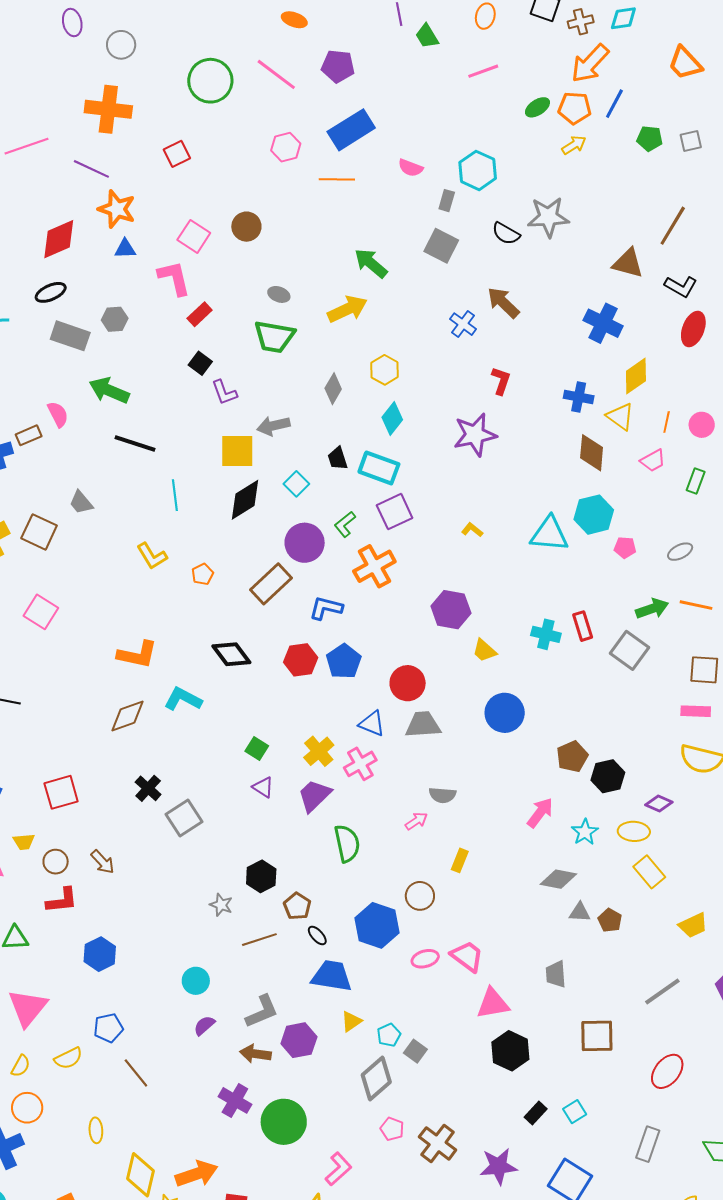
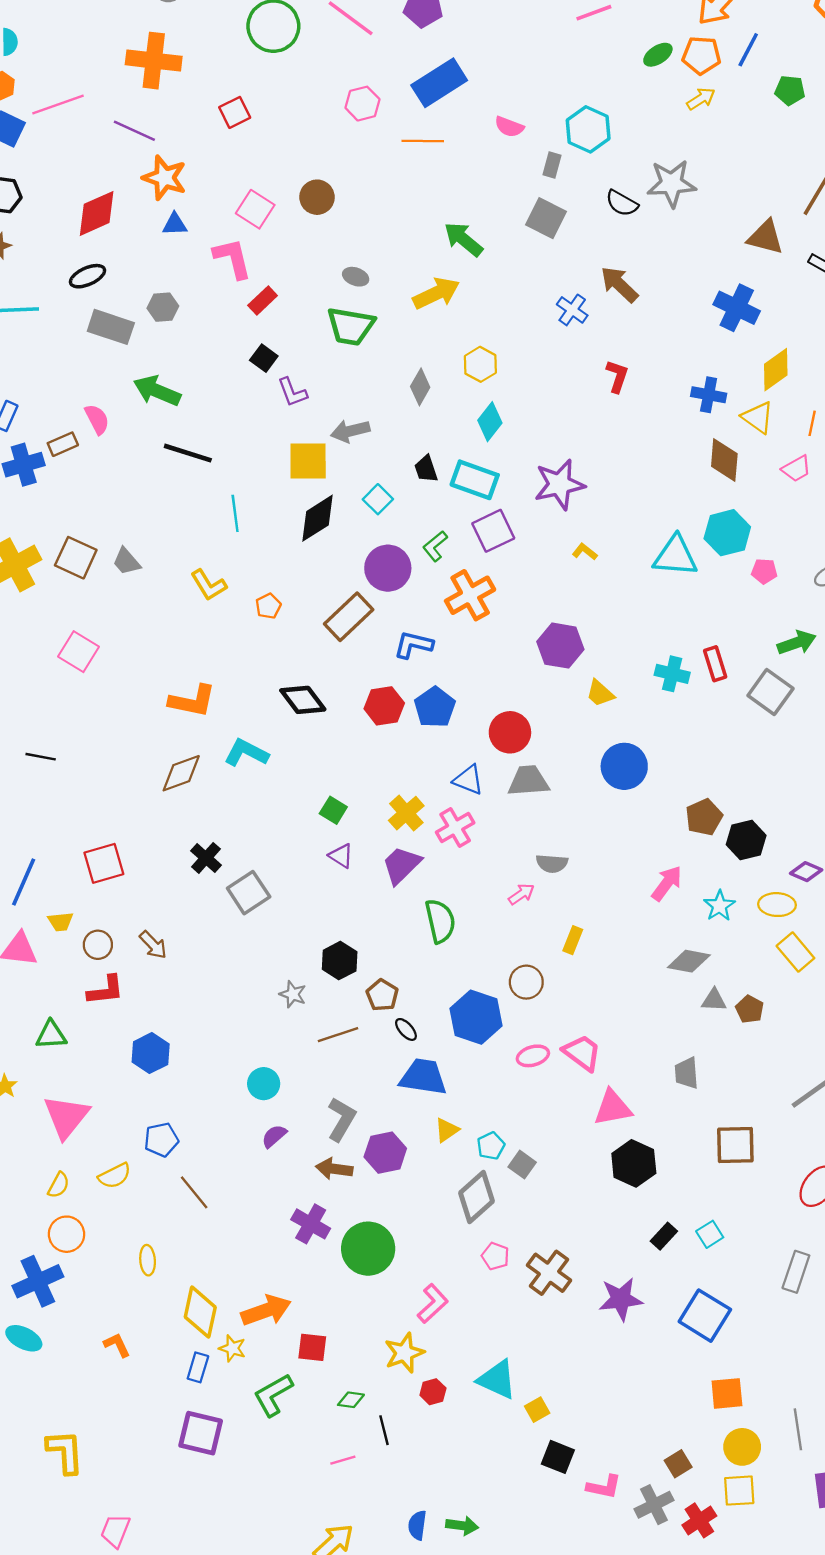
purple star: (475, 435) -> (560, 484), moved
gray trapezoid: (81, 502) -> (127, 561), moved
gray L-shape: (262, 1011) -> (342, 1119), turned -36

